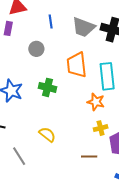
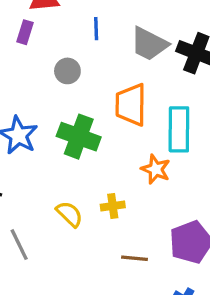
green cross: (48, 87) -> (79, 137), size x1.4
yellow cross: (101, 128) -> (113, 206), moved

